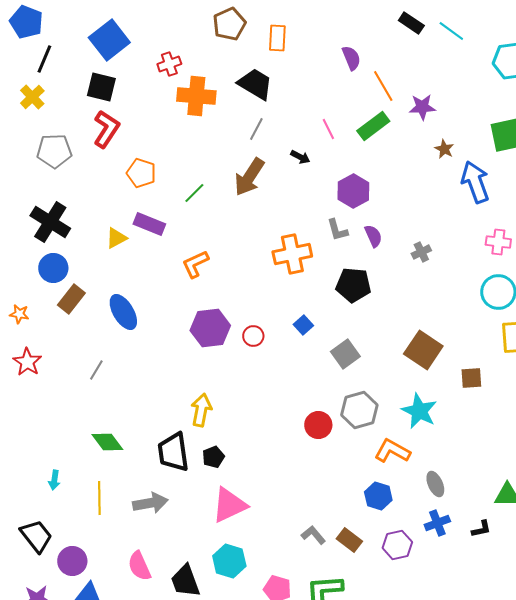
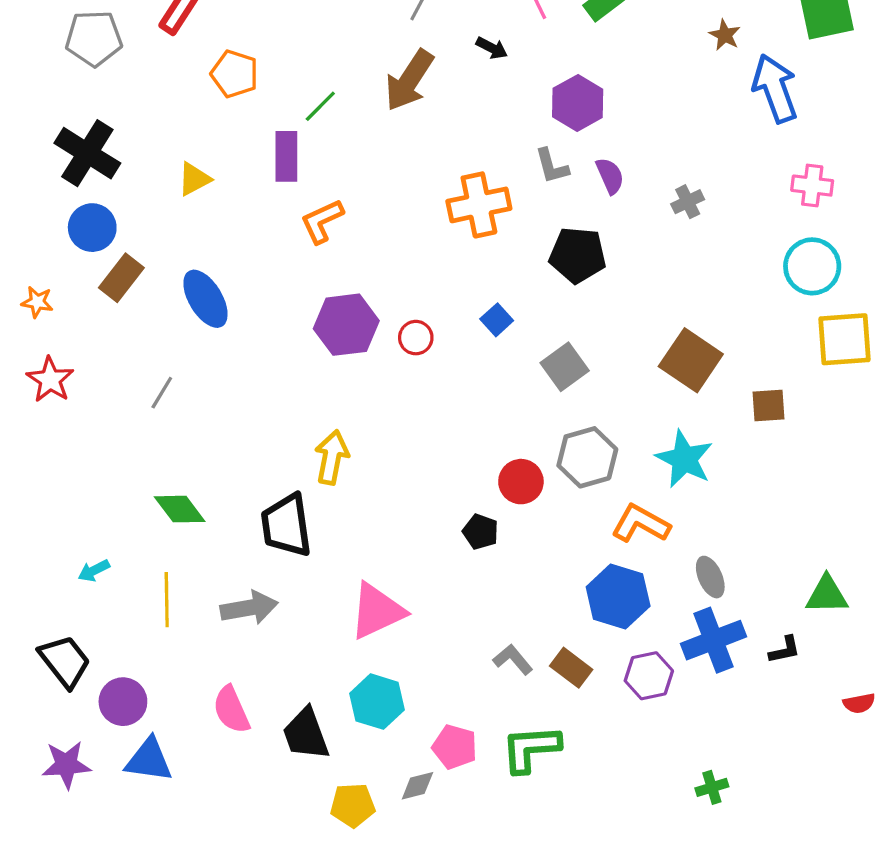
purple rectangle: (149, 224) -> (286, 156), moved, turned 68
black pentagon: (213, 457) -> (481, 532), moved, turned -30
cyan arrow: (54, 480) -> (94, 571), turned 54
blue hexagon: (378, 496) -> (618, 596), size x1.4
blue cross: (437, 523) -> (713, 640), size x1.5

